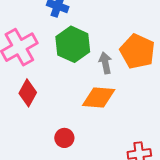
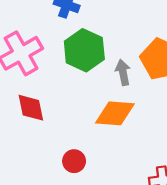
red diamond: (28, 93) -> (31, 108), turned -40

